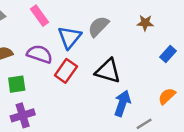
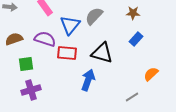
blue rectangle: (168, 54) -> (136, 39), moved
red rectangle: (66, 71) -> (67, 53), turned 60
blue arrow: (122, 103) -> (88, 80), moved

